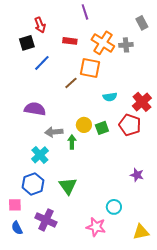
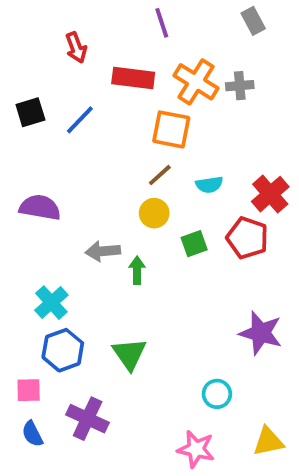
gray rectangle: (142, 23) -> (253, 21), moved
red rectangle: (70, 41) -> (133, 78), size x1.5
black square: (27, 43) -> (30, 112), moved
brown line: (71, 83) -> (160, 175), moved
purple semicircle: (35, 109) -> (40, 207), moved
yellow circle: (84, 125) -> (154, 213), moved
cyan cross: (40, 155) -> (51, 303), moved
purple star: (137, 175) -> (261, 333), size x1.6
pink star: (96, 227) -> (196, 449), moved

